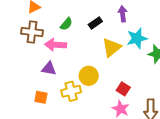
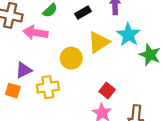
cyan star: (137, 38) -> (128, 35), turned -30
purple triangle: (49, 69) -> (24, 70), moved, turned -42
yellow circle: (89, 76) -> (71, 58), moved

